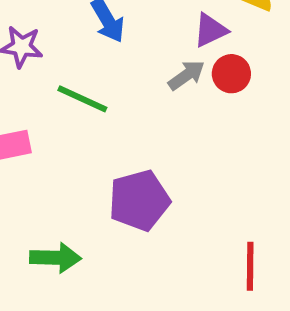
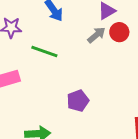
purple pentagon: (139, 200) -> (78, 101), size x0.7

